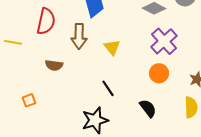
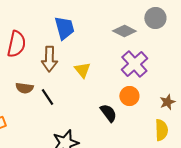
black line: (108, 88) -> (47, 97), moved
black semicircle: (148, 108) -> (108, 113), moved

